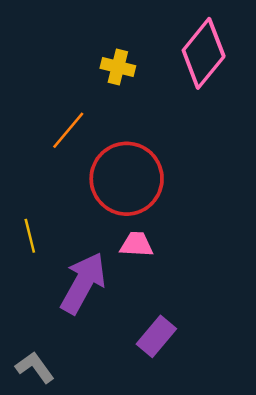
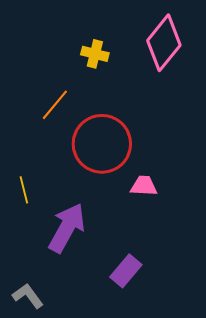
pink trapezoid: (137, 244) -> (144, 186), moved

